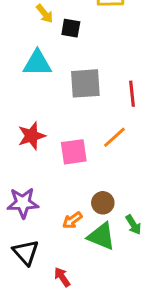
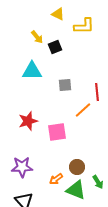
black square: (71, 28) -> (55, 47), turned -32
gray square: (85, 83) -> (65, 85), size x0.6
orange line: (114, 137) -> (83, 110), moved

